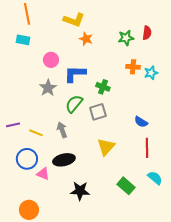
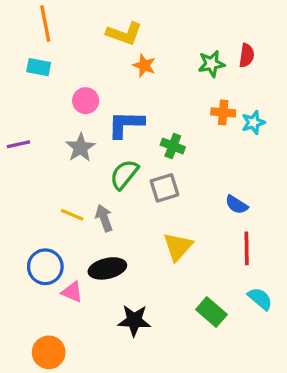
purple line: (13, 125) -> (18, 144), moved
yellow line: (36, 133) -> (72, 215), moved

